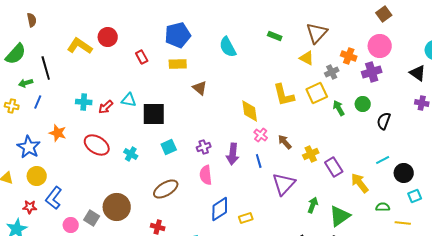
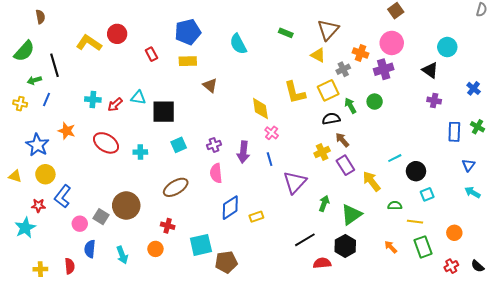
black semicircle: (384, 121) -> (331, 119), moved, turned 60
brown arrow: (285, 142) -> (342, 140), moved
cyan cross: (131, 154) -> (140, 152), turned -32

